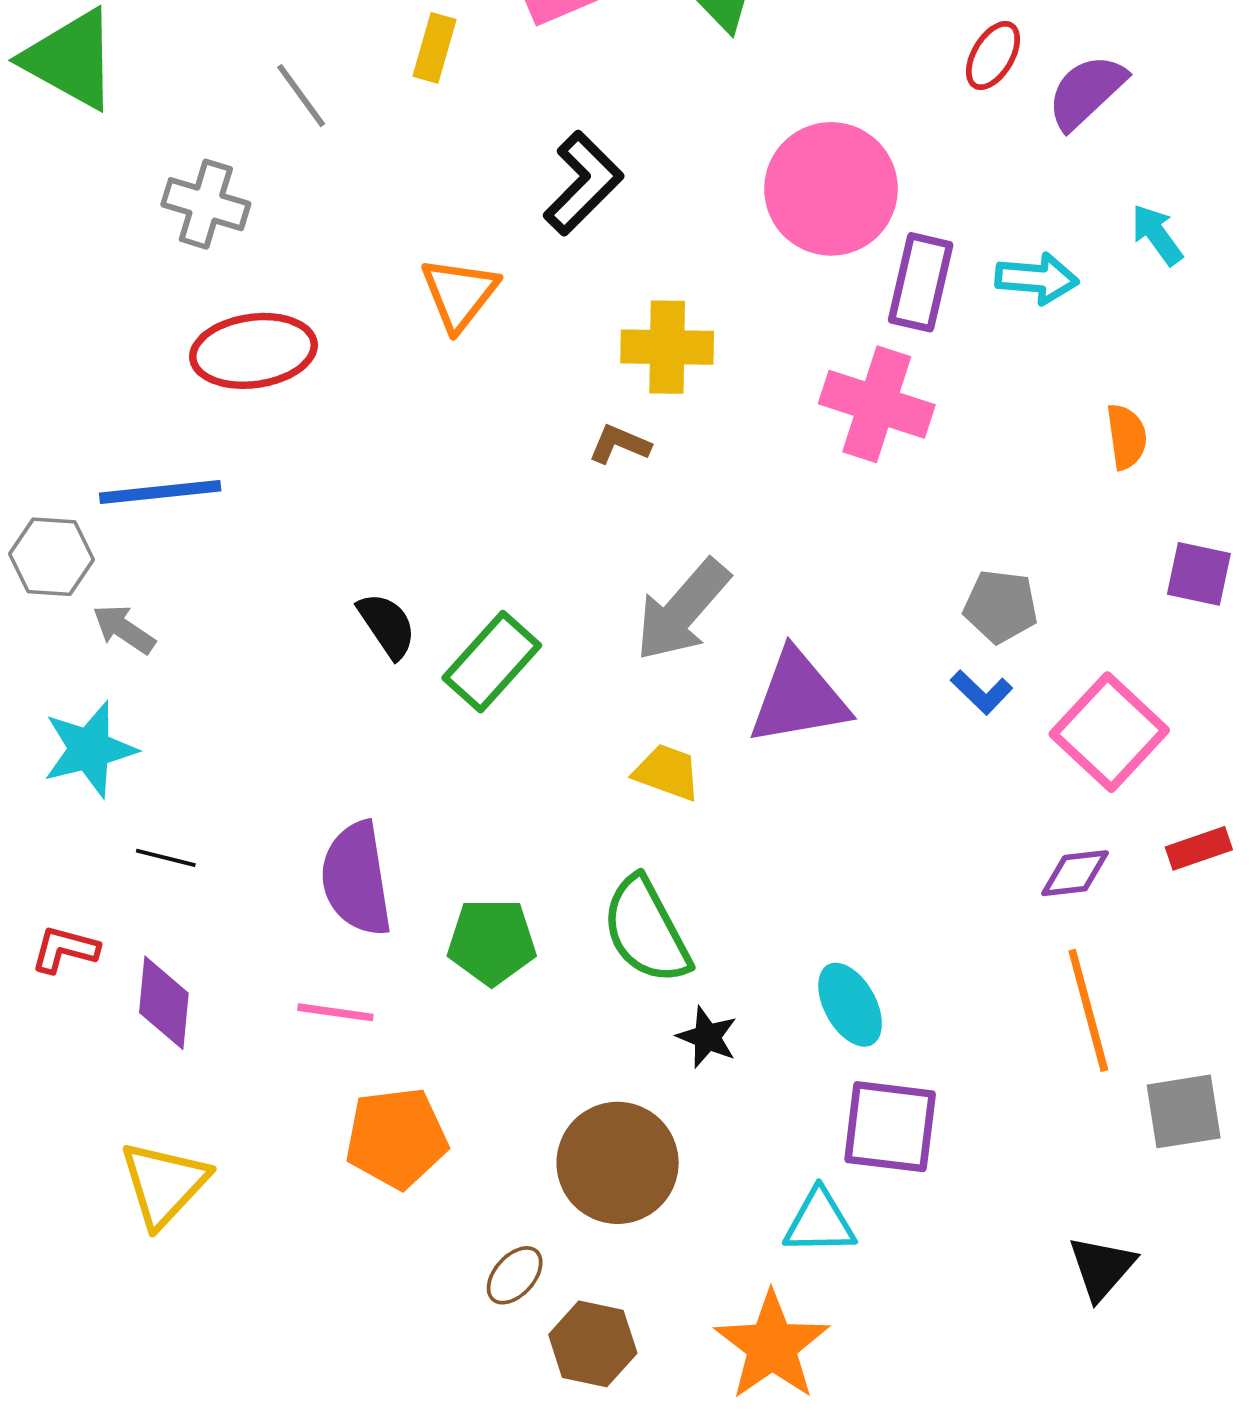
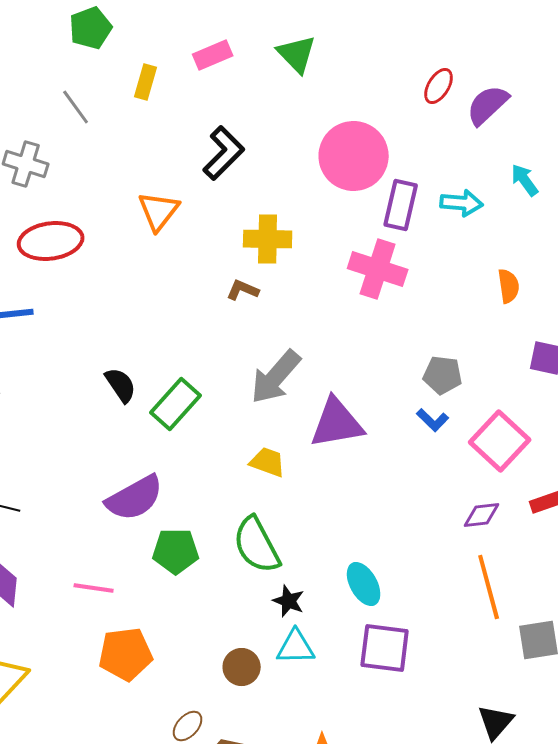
purple semicircle: (356, 879) -> (135, 498), moved, turned -110
brown circle: (618, 1163) -> (242, 667), size x0.6
cyan triangle: (820, 1222) -> (296, 647), moved

